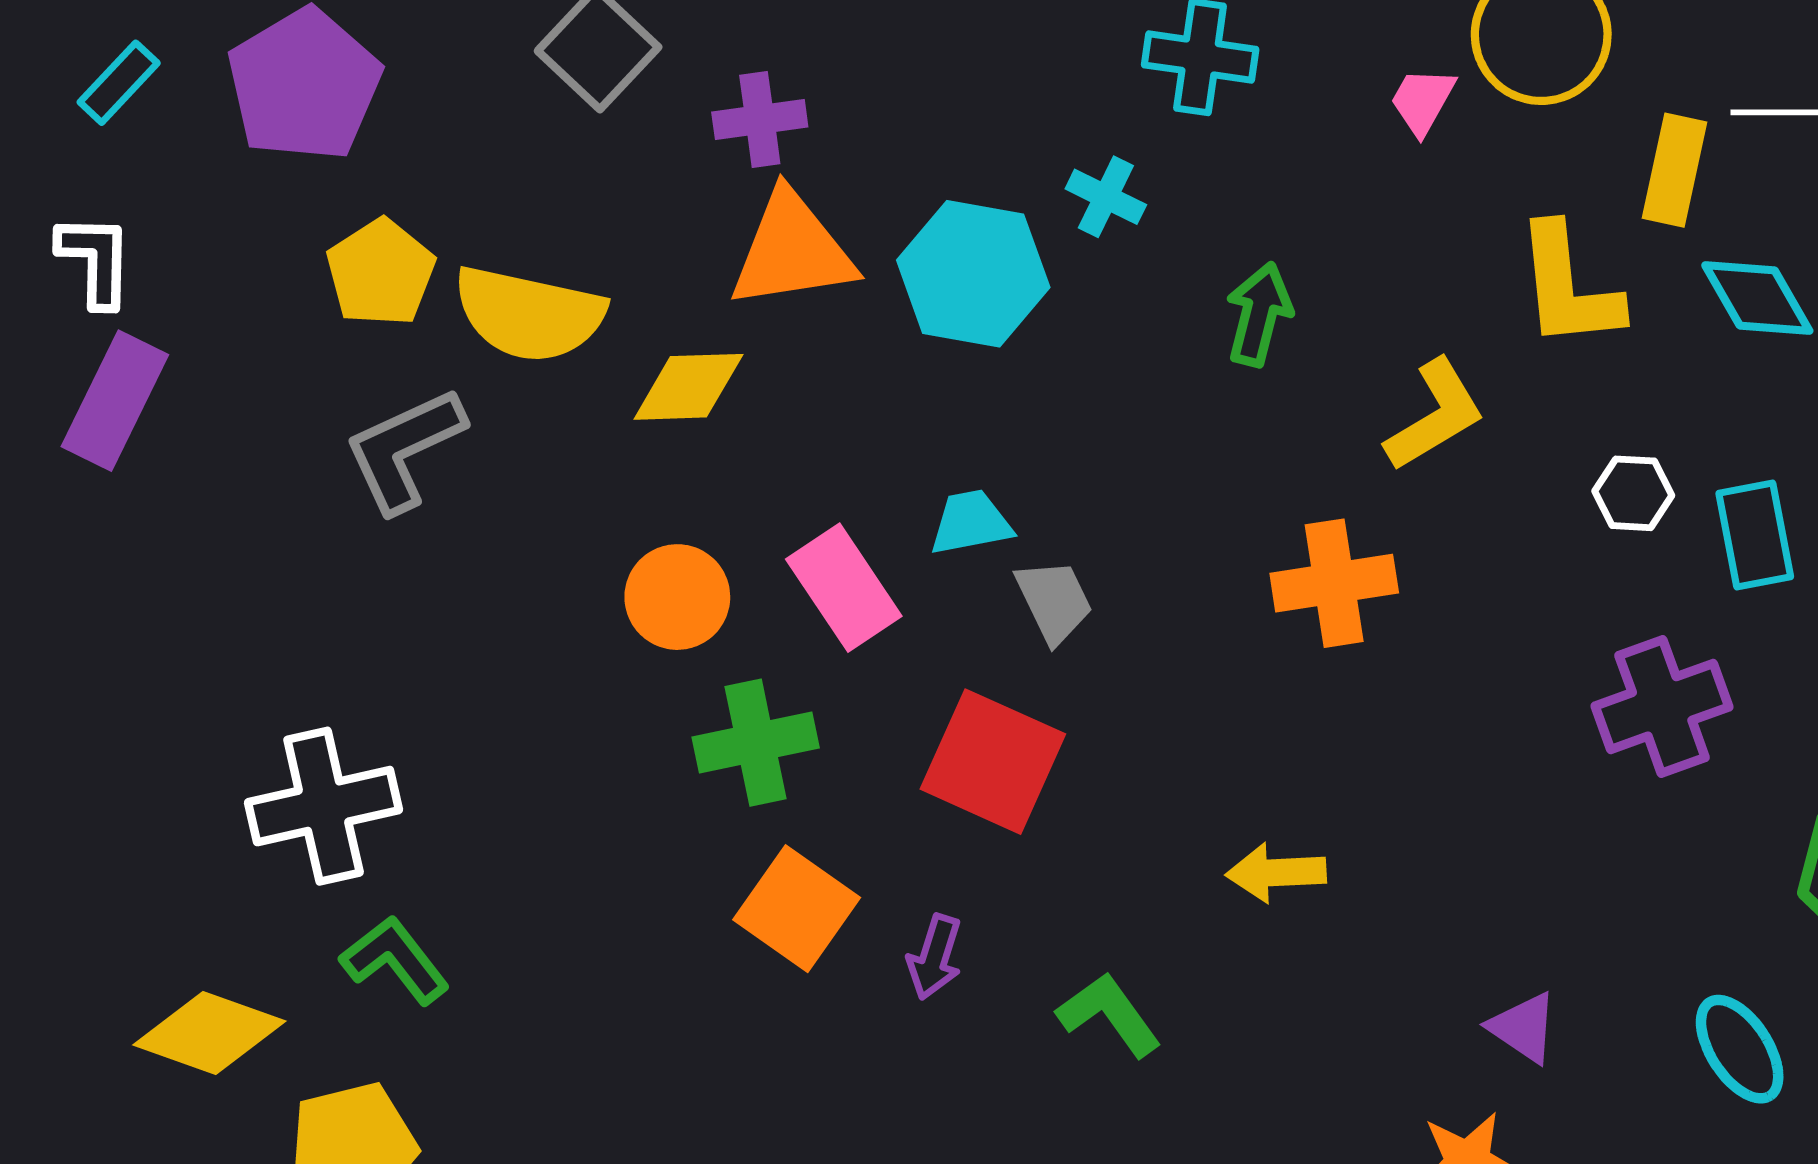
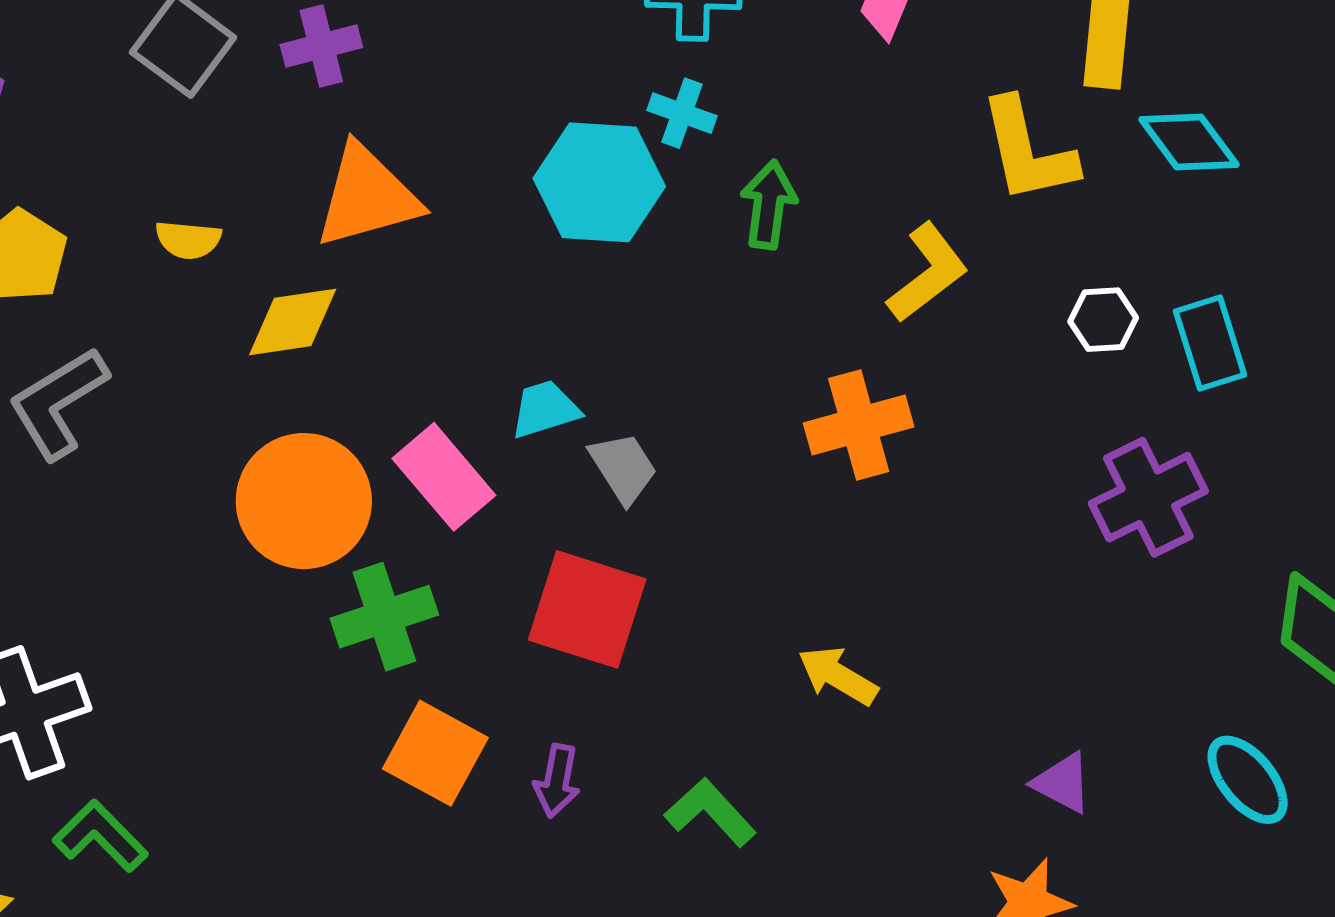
purple cross: (760, 119) -> (321, 46), moved
cyan cross: (1106, 197) -> (682, 113), moved
cyan hexagon: (973, 274) -> (599, 182), moved
yellow semicircle: (529, 314) -> (188, 240), moved, size x0.5
orange circle: (677, 597) -> (304, 501), size x1.5
yellow arrow: (1276, 873) -> (838, 676), turned 40

